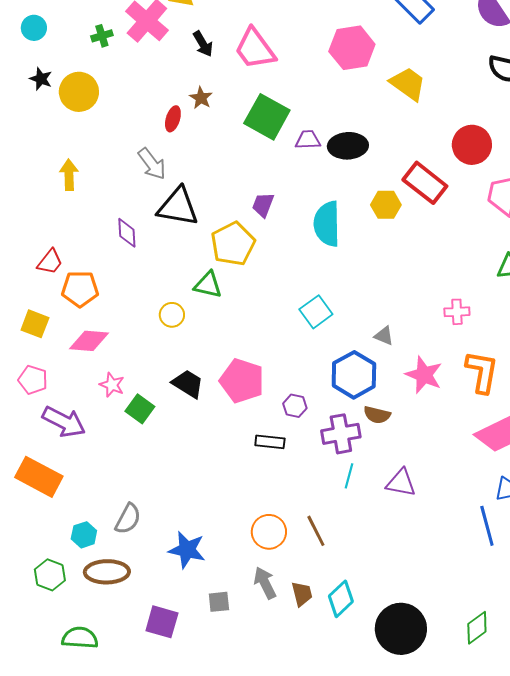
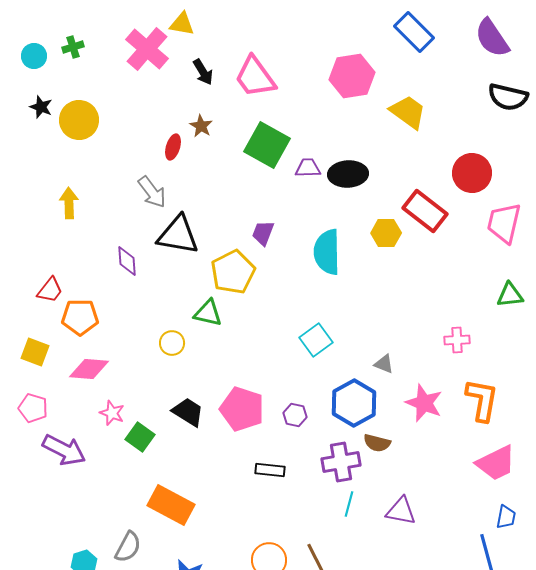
green cross: (102, 36) -> (73, 47), moved
purple hexagon: (295, 406) -> (295, 415), moved
orange rectangle: (39, 477) -> (171, 505), moved

